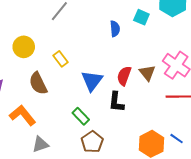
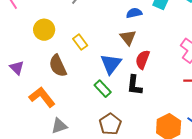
blue semicircle: (115, 29) -> (134, 13), turned -98
brown triangle: (147, 73) -> (128, 38), moved
green rectangle: (81, 116) -> (103, 89), moved

